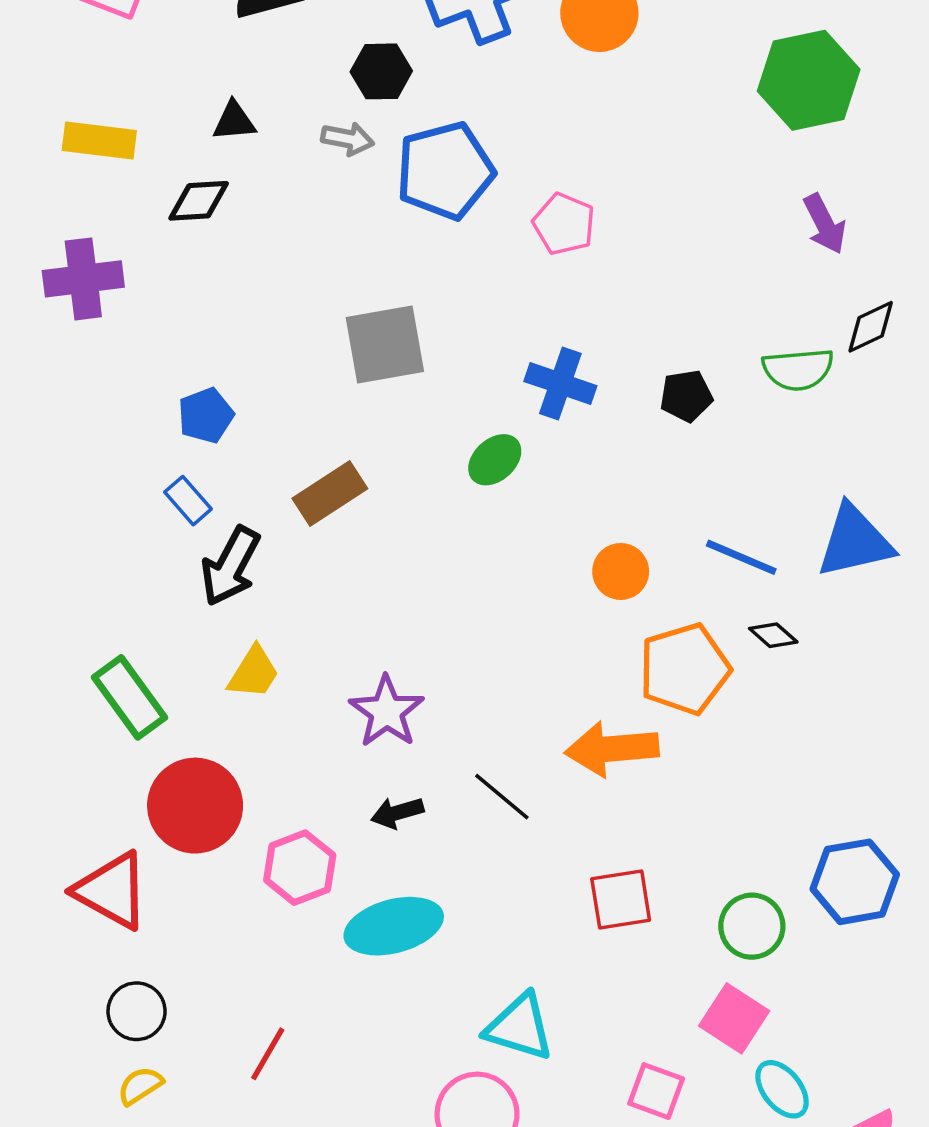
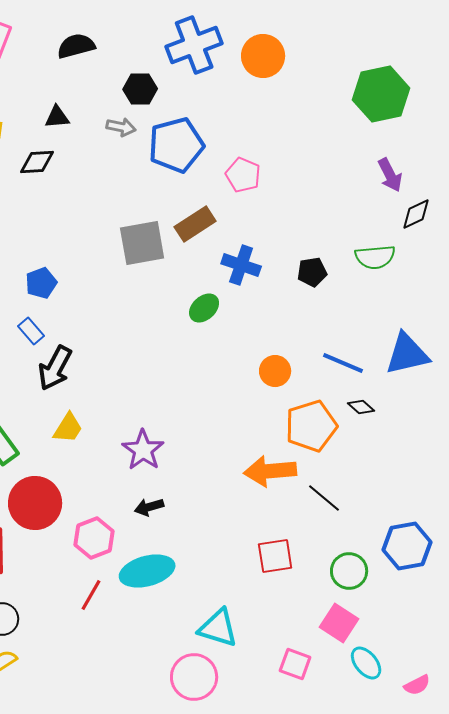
black diamond: (871, 327) -> (416, 214), moved
brown rectangle: (330, 493) -> (195, 224), moved
black line: (502, 797) -> (324, 498), moved
red line: (268, 1054) -> (91, 595), moved

